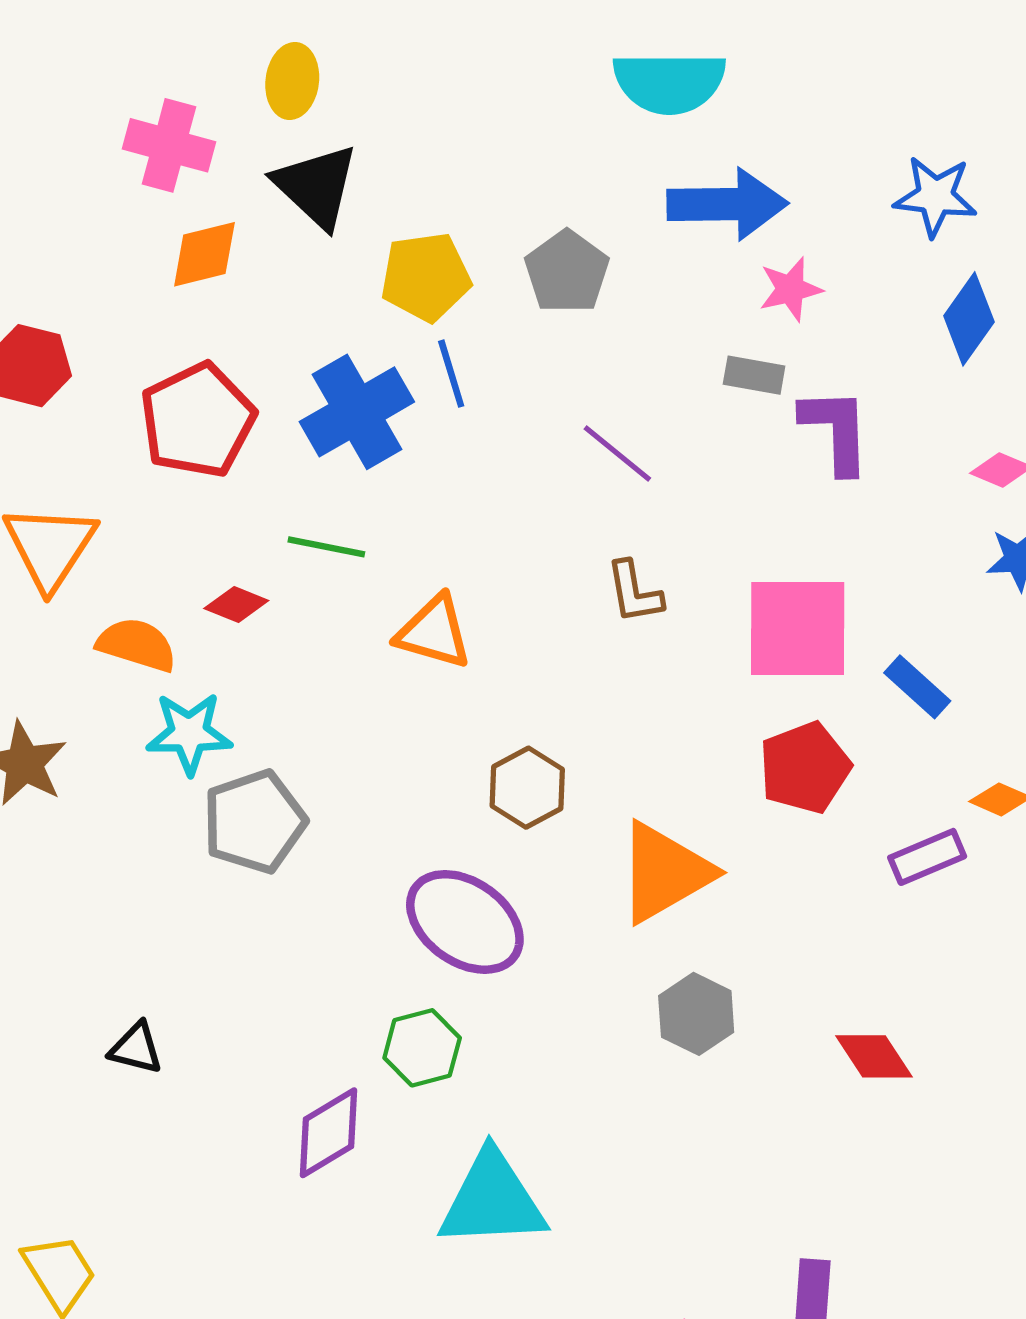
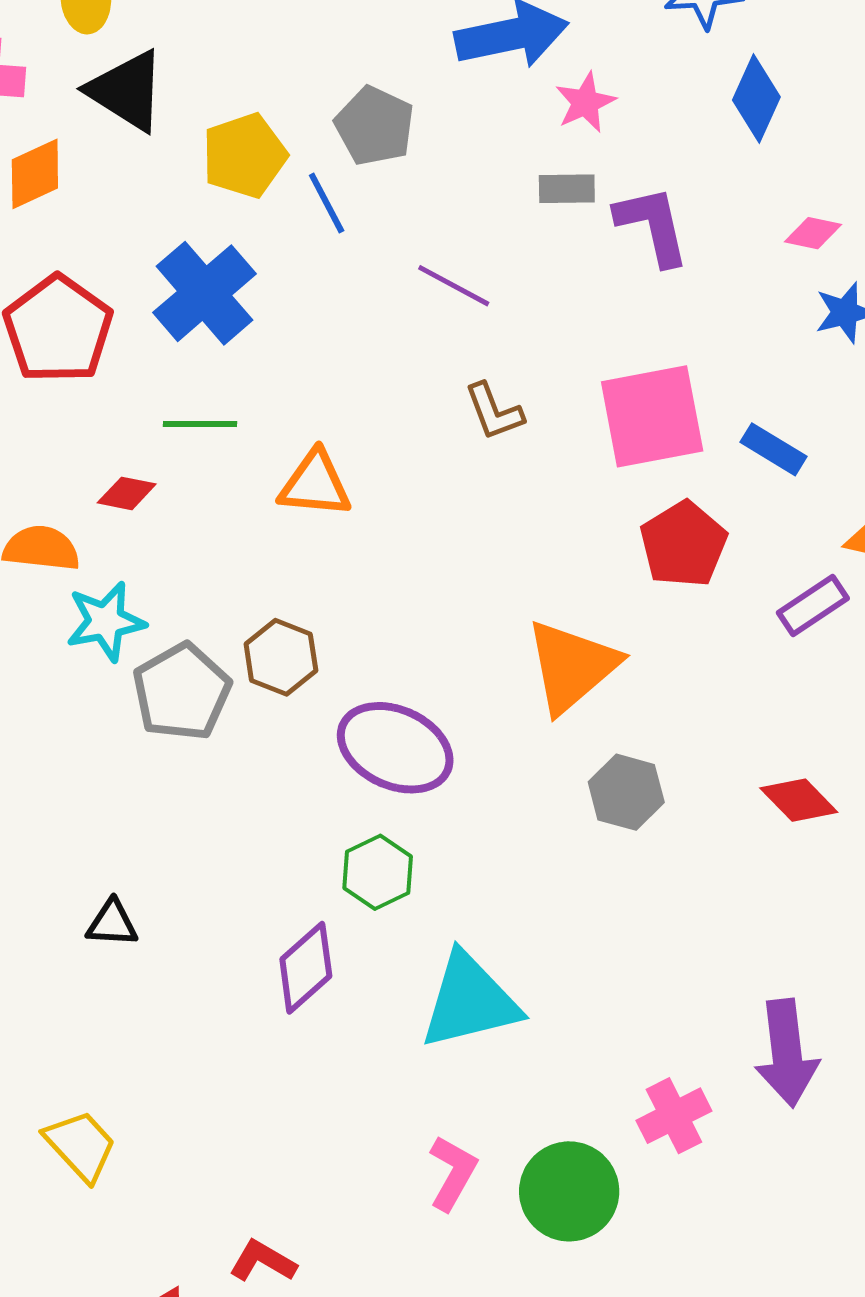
blue line: (451, 374) -> (327, 203), moved
brown hexagon: (527, 788) -> (281, 657), moved

